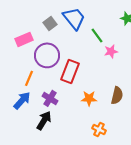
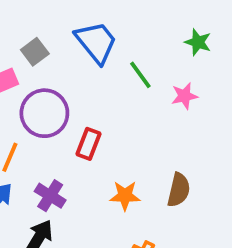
gray square: (50, 23) -> (35, 52), moved
pink star: (111, 51) -> (184, 96), moved
red rectangle: (70, 71) -> (89, 144), size x0.7

